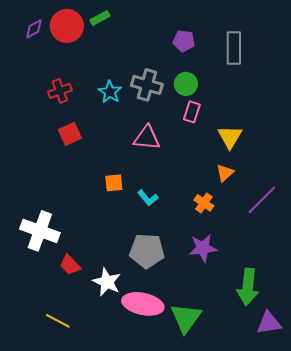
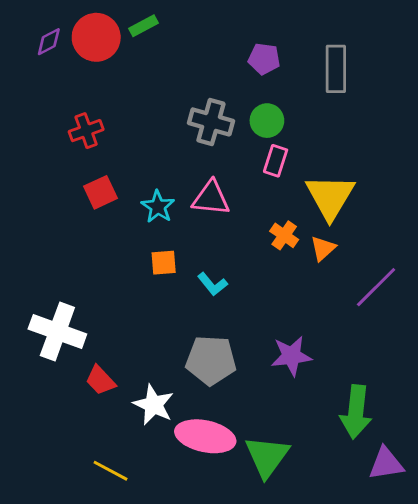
cyan star: (110, 92) -> (158, 207), moved
yellow triangle: (230, 137) -> (330, 197), size x1.4
orange cross: (204, 203) -> (284, 235), moved
yellow line: (58, 321) -> (111, 471), moved

